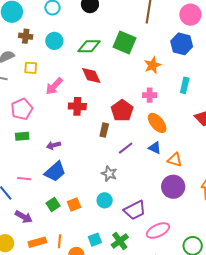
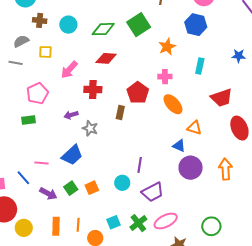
green square: (125, 43) -> (139, 25), turned 35
red diamond: (91, 76) -> (106, 58), turned -60
green rectangle: (22, 136) -> (28, 120), moved
purple arrow: (54, 145) -> (71, 115), moved
purple line: (126, 148) -> (140, 165), moved, turned -42
blue triangle: (155, 148) -> (179, 146), moved
orange triangle: (175, 160) -> (194, 128), moved
gray star: (109, 174) -> (90, 128), moved
purple arrow: (24, 217) -> (48, 194), moved
pink ellipse: (158, 230) -> (166, 221), moved
orange rectangle: (37, 242) -> (56, 226), turned -72

